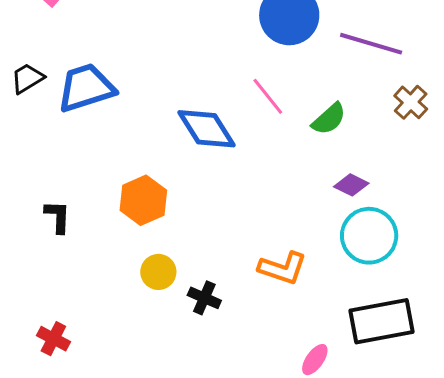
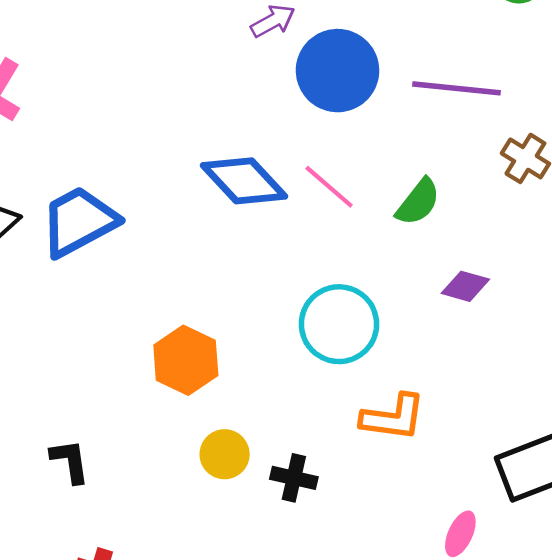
blue diamond: (206, 129) -> (244, 181), moved
black L-shape: (58, 217) -> (70, 461), moved
cyan circle: (369, 236) -> (339, 324), moved

